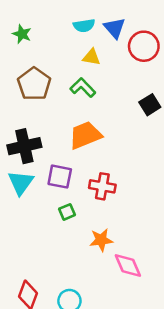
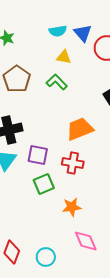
orange trapezoid: (85, 135) -> (80, 129), moved
green square: (67, 212) -> (44, 184), size x1.5
pink diamond: (128, 266) -> (86, 241), moved

